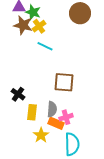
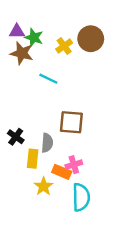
yellow cross: (39, 26) -> (64, 46), moved
gray semicircle: (52, 109) -> (47, 143), moved

